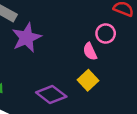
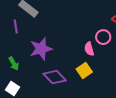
purple star: (27, 38) -> (41, 49), moved

